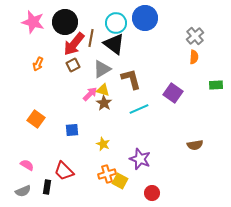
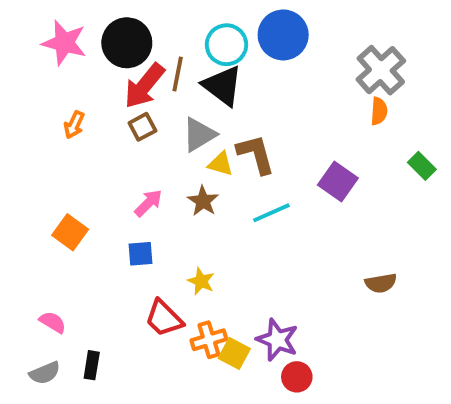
gray cross: (195, 36) -> (381, 70), size x1.4
green rectangle: (216, 85) -> (422, 166), turned 48
yellow triangle: (103, 90) -> (221, 164), moved
pink arrow: (90, 94) -> (148, 203), moved
purple star: (140, 159) -> (277, 340), moved
red trapezoid: (64, 171) -> (164, 318), moved

